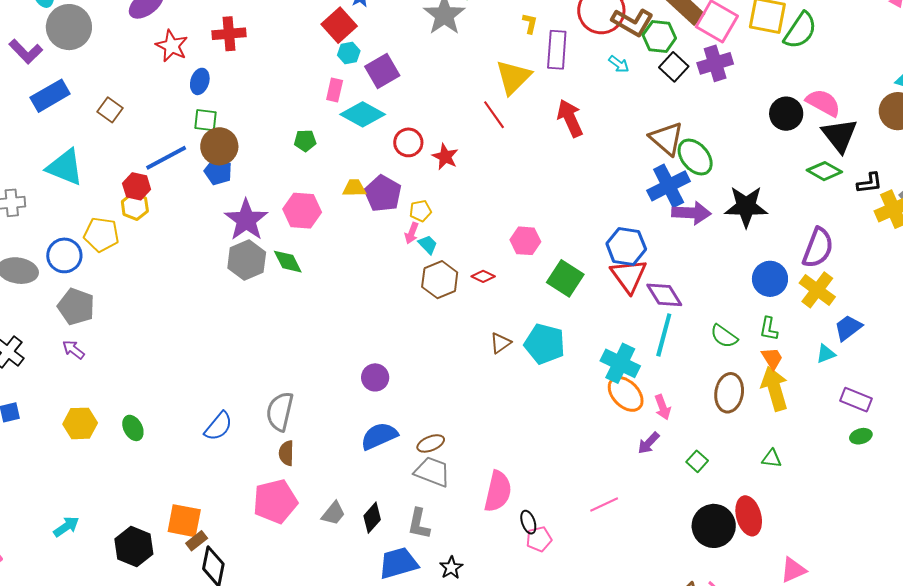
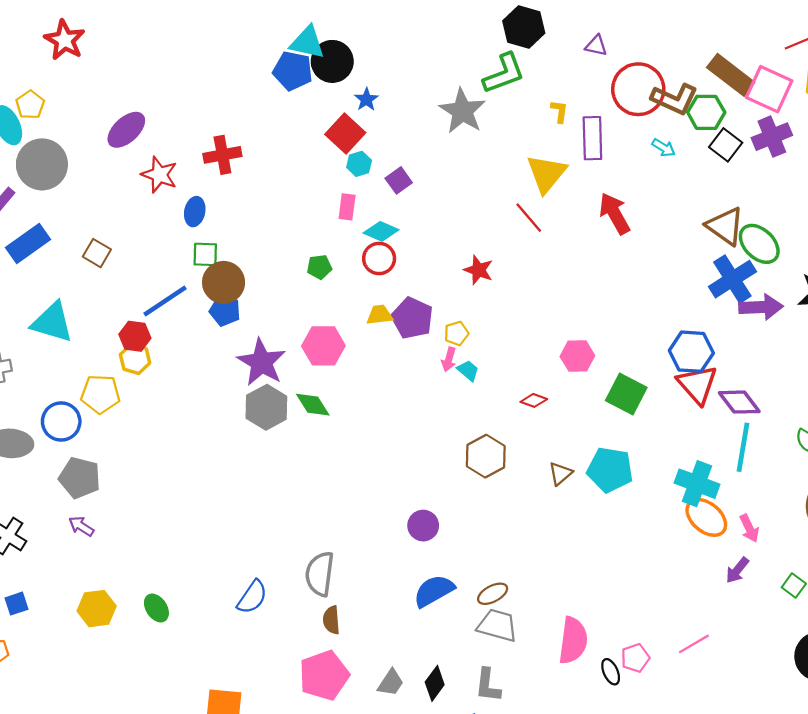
purple square: (382, 71) -> (399, 180), size x0.7
cyan diamond: (363, 114) -> (381, 231), size x0.7
red circle: (408, 142) -> (379, 258), moved
brown hexagon: (440, 280) -> (486, 456), moved
pink pentagon: (539, 539) -> (635, 658), moved

